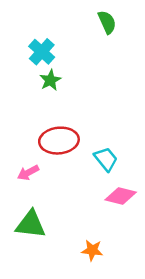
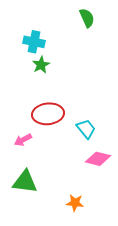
cyan cross: (42, 52) -> (34, 42), turned -30

